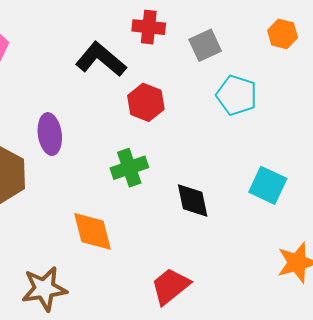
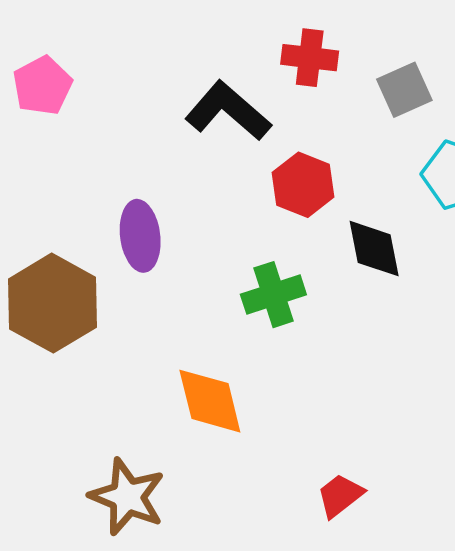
black diamond: (193, 200) -> (374, 249), moved
red trapezoid: (170, 286) -> (340, 495), size x0.7
brown star: (44, 289) -> (127, 497), turned 30

